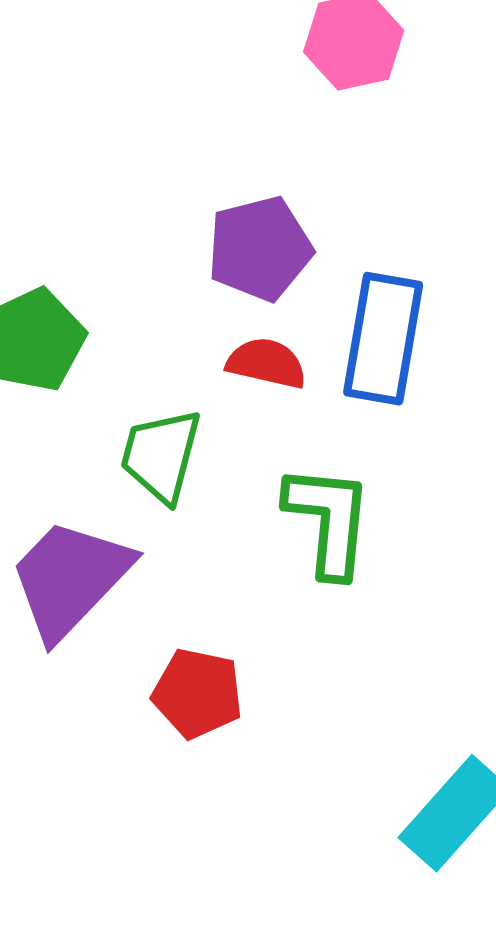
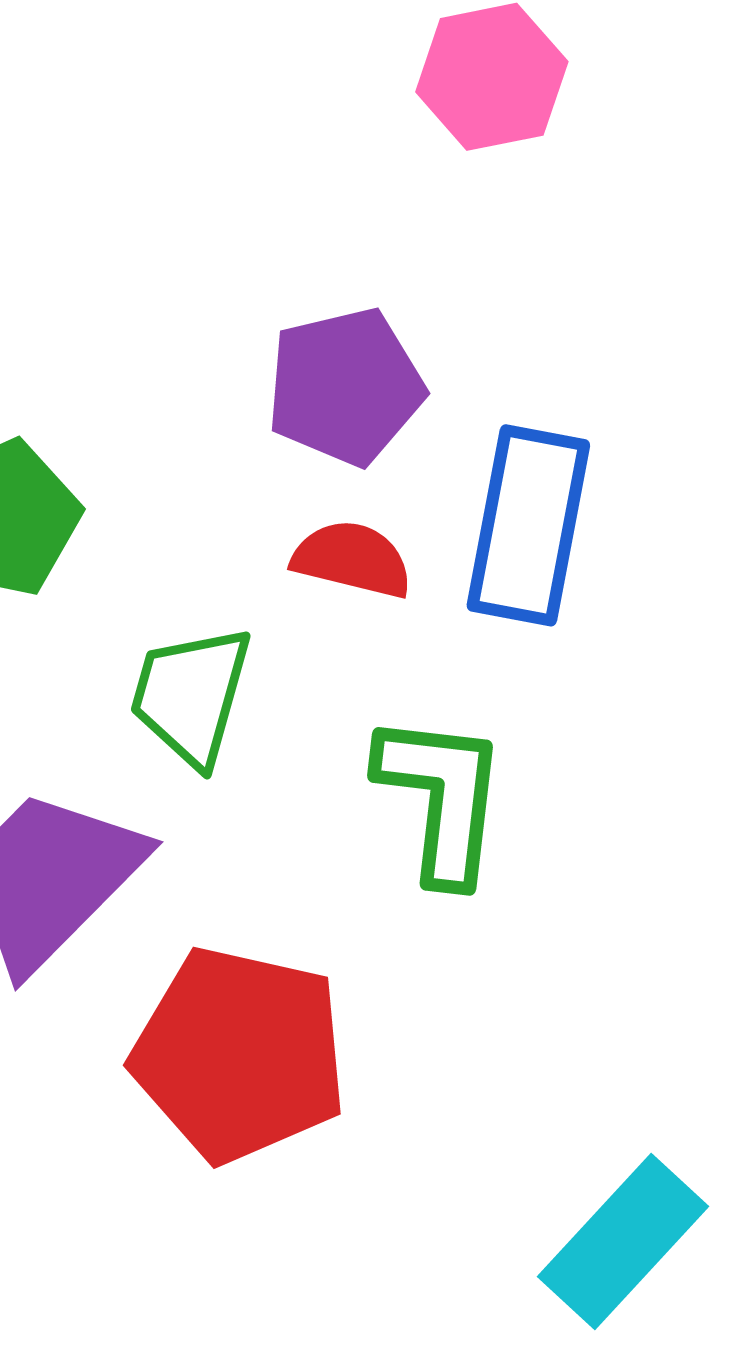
red pentagon: (197, 693) -> (240, 1054), size x1.6

